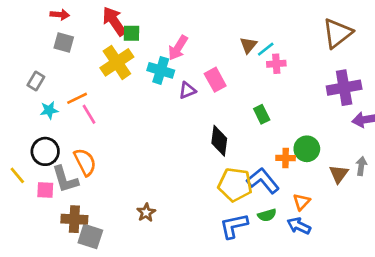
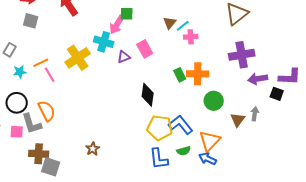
green square: (131, 33) -> (127, 14), moved
yellow cross: (117, 62) -> (78, 58), moved
orange cross: (286, 158) -> (198, 74), moved, size x1.5
orange triangle: (302, 202) -> (210, 141), size x1.6
blue L-shape: (234, 226) -> (159, 159), turned -85

